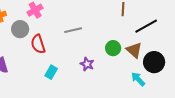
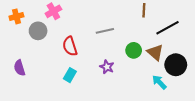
gray line: (73, 30) -> (105, 31), moved
red semicircle: (38, 44) -> (70, 46), moved

